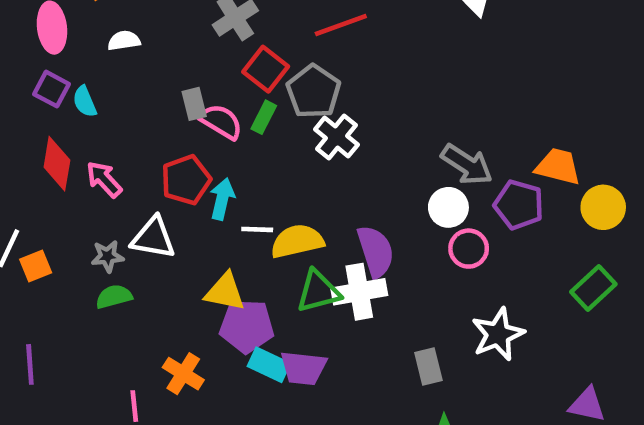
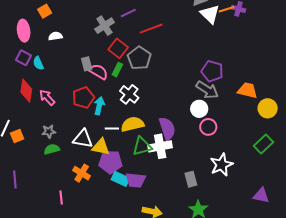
white cross: (336, 137) -> (129, 94), moved
purple pentagon: (519, 205) -> (212, 71), moved
white line: (257, 229) -> (112, 129), moved
white triangle: (153, 238) -> (83, 139), moved
orange cross: (183, 374) -> (82, 173), moved

